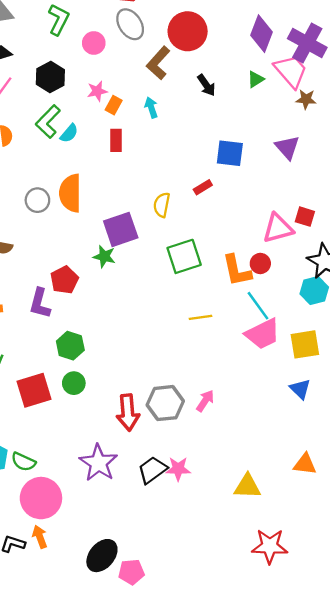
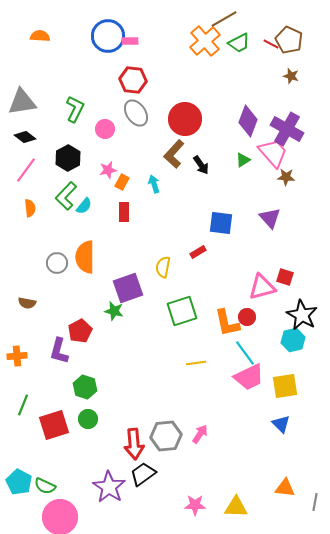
brown L-shape: (158, 63) -> (174, 154), moved
pink star: (178, 469) -> (195, 505), moved
black trapezoid: (152, 470) -> (143, 474), moved

